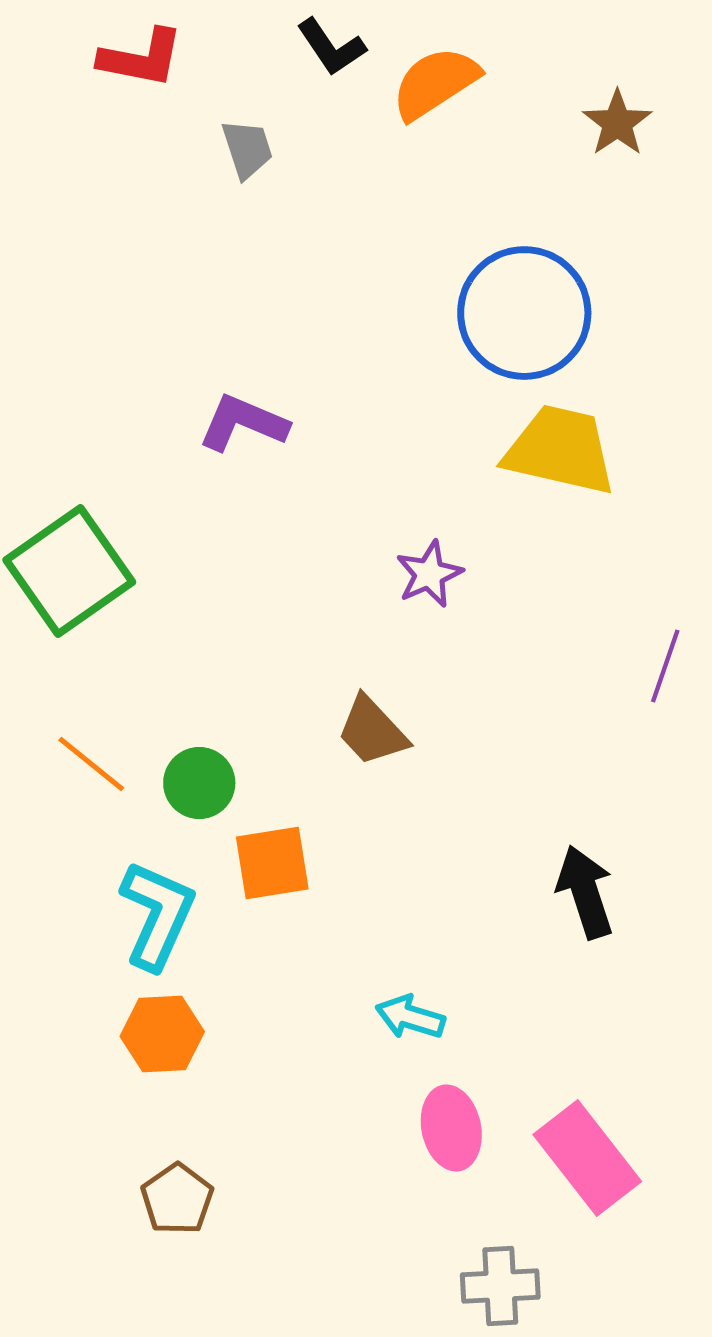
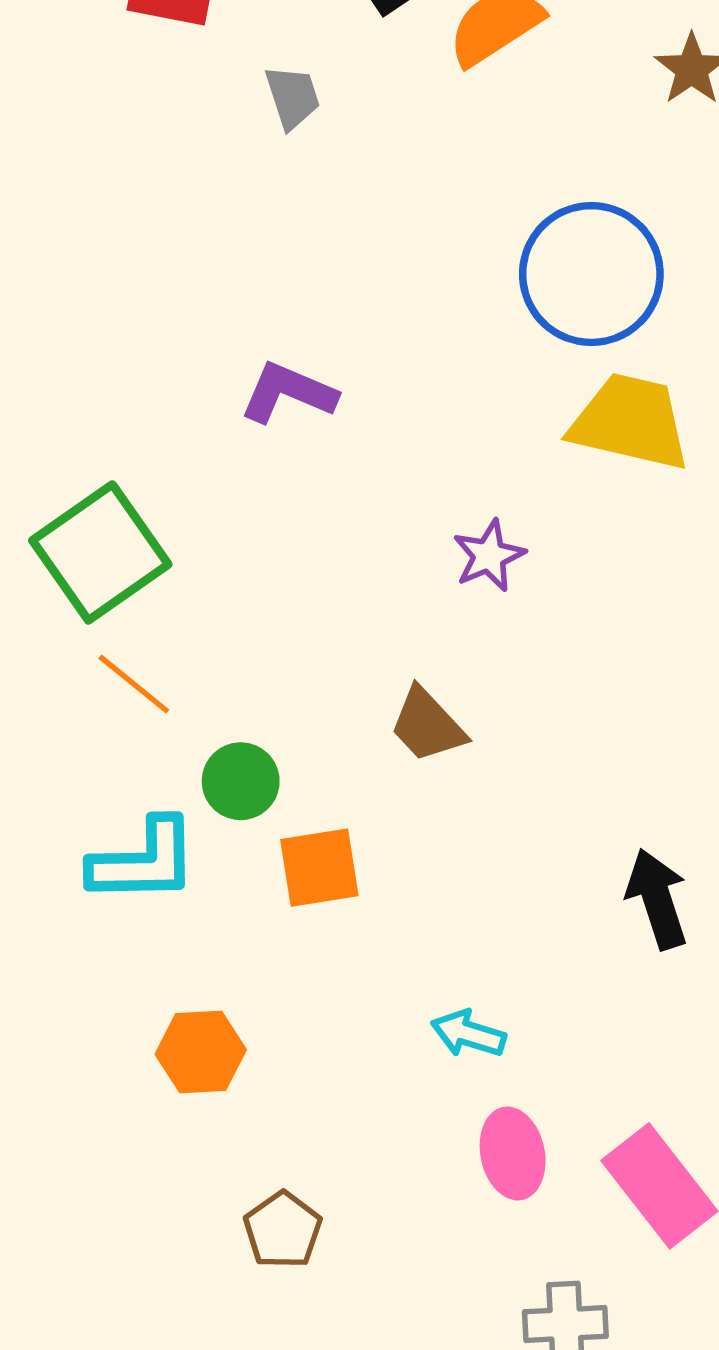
orange line: (91, 764) -> (134, 684), moved
cyan L-shape: (157, 915) -> (144, 861), moved, turned 65
brown pentagon: (177, 1199) -> (283, 1230), moved

